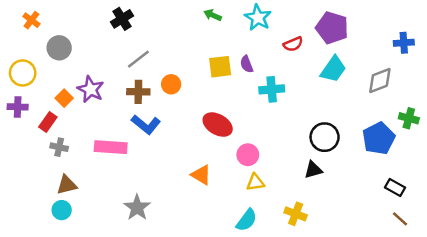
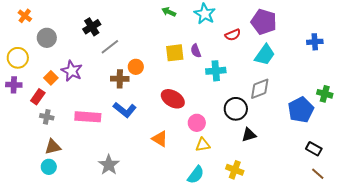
black cross: (122, 19) -> (92, 27), moved
blue cross: (404, 43) -> (315, 42), moved
gray diamond: (380, 81) -> (260, 89), moved
brown cross: (138, 92) -> (120, 79), moved
blue L-shape: (146, 125) -> (125, 110), moved
black circle: (325, 137) -> (236, 109), moved

